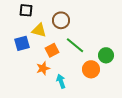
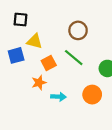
brown circle: (61, 20) -> (78, 30), moved
orange circle: (91, 69) -> (92, 95), moved
cyan arrow: (61, 81) -> (58, 97), turned 112

